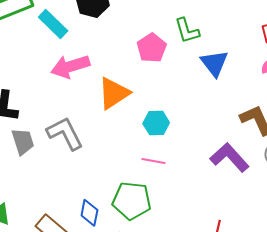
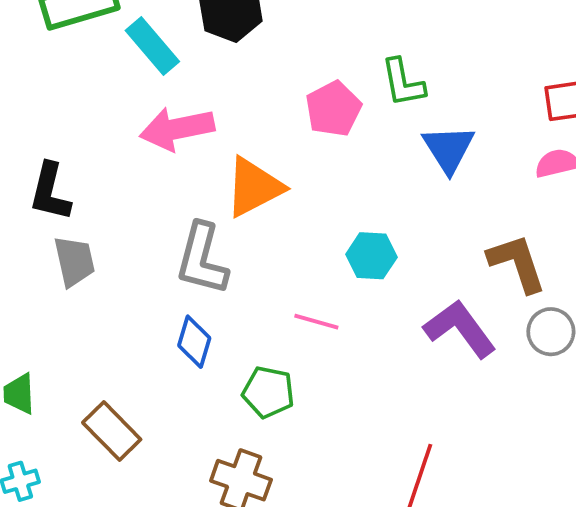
cyan hexagon: (156, 123) -> (371, 256), moved
gray L-shape: (65, 133) -> (202, 259), moved, turned -144
green pentagon: (132, 201) -> (268, 392), size x0.7
blue diamond: (89, 213) -> (194, 342), moved

